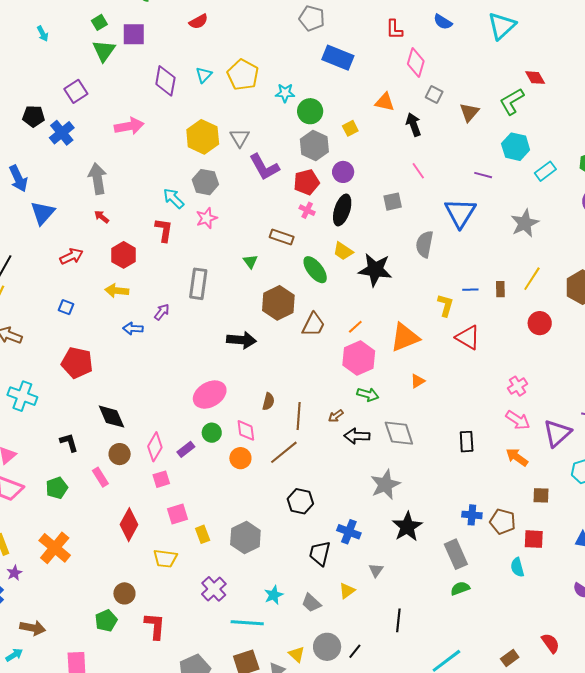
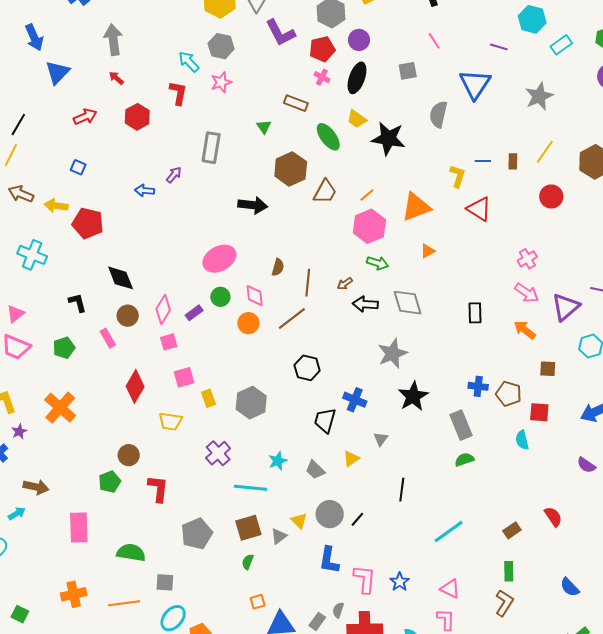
yellow arrow: (117, 291) -> (56, 206), moved

